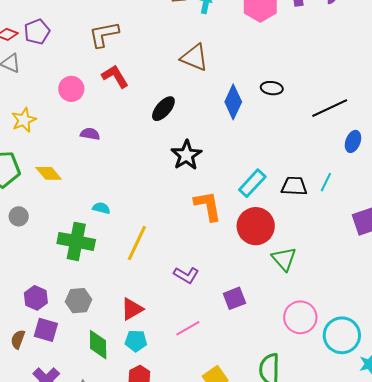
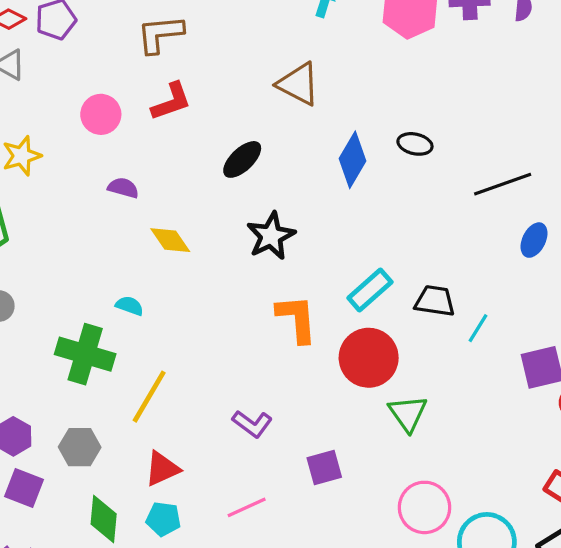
red L-shape: (115, 76) -> (171, 101), turned 96
yellow diamond: (49, 173) -> (170, 240), moved
cyan line: (326, 182) -> (478, 328), moved
yellow line: (137, 243) -> (149, 397), moved

